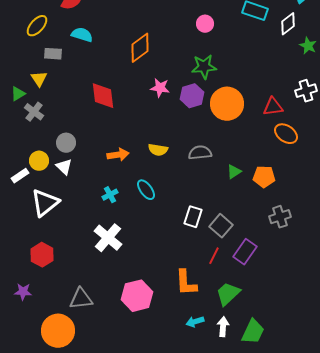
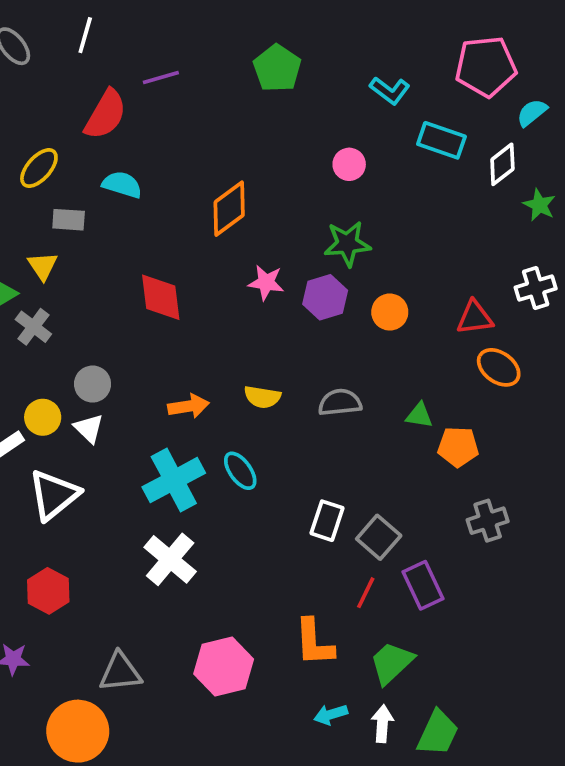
orange circle: (227, 104) -> (390, 312), size x0.6
green triangle: (234, 172) -> (419, 415), moved, turned 42
cyan cross: (110, 195) -> (174, 480), size x2.0
purple rectangle: (245, 252) -> (423, 585), turned -60

